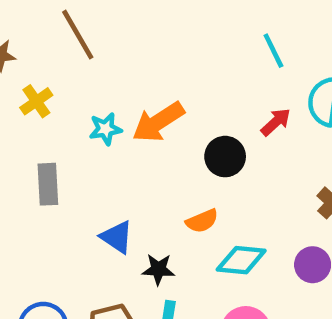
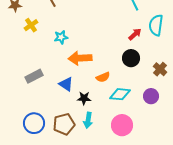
orange arrow: (158, 122) -> (80, 58), moved, turned 30
black circle: (225, 157) -> (131, 58), moved
gray rectangle: (48, 184) -> (34, 76), moved, turned 66

